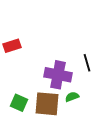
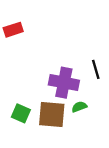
red rectangle: (12, 46) -> (13, 30), moved

